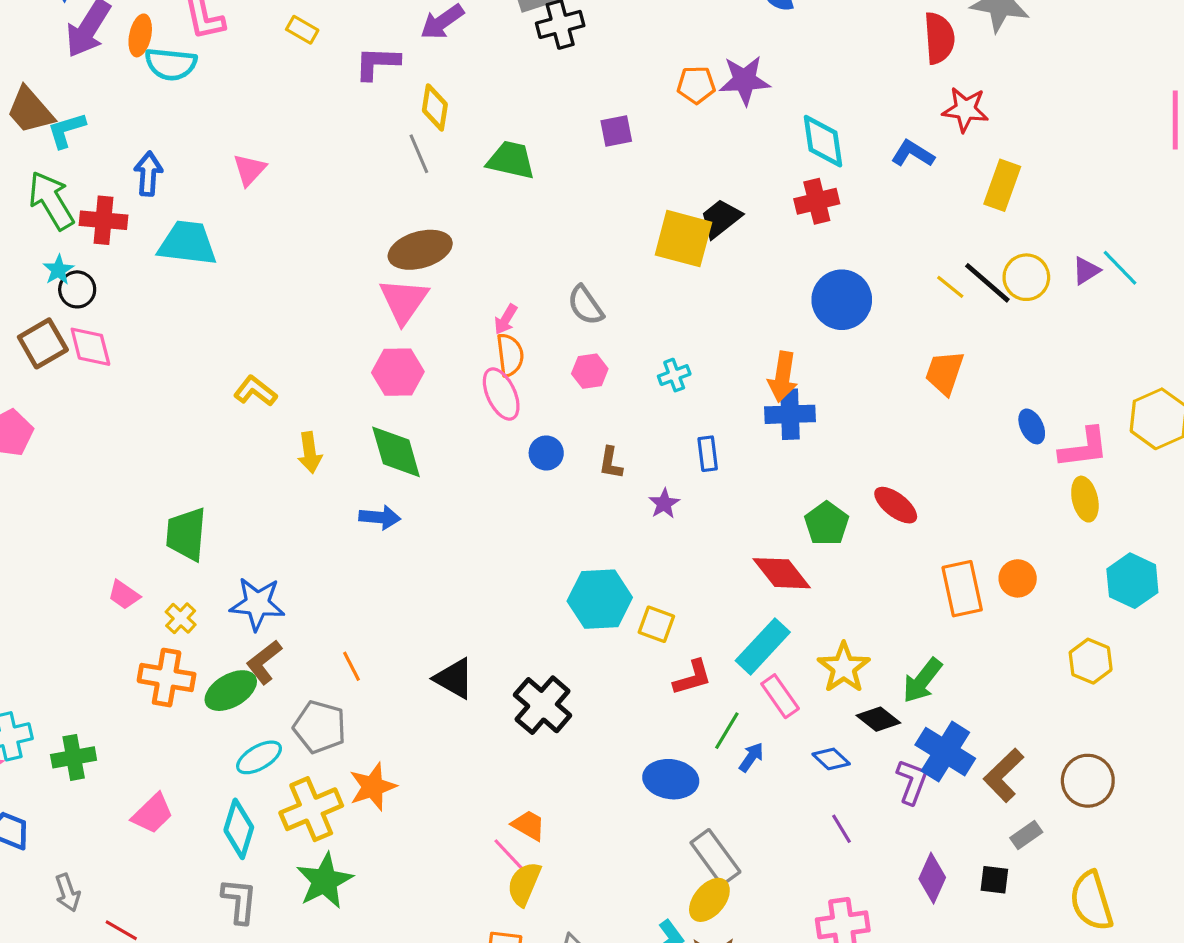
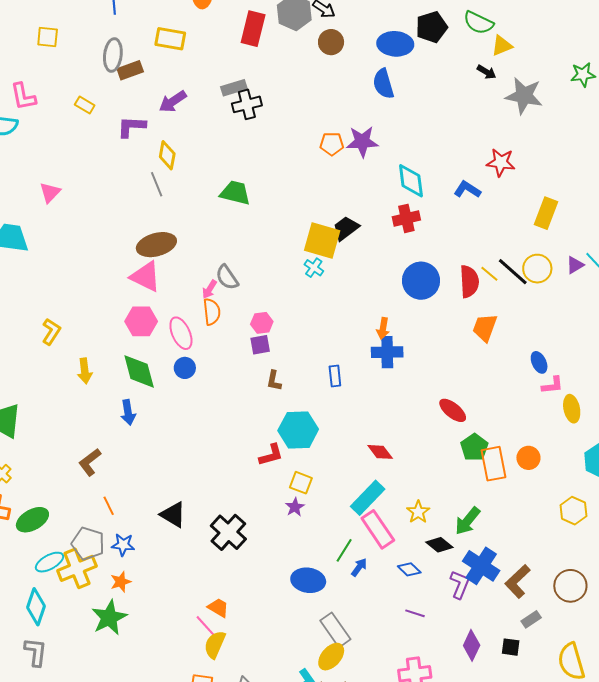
red semicircle: (939, 38) -> (469, 281), moved
purple square: (616, 131) -> (260, 345), moved
green trapezoid: (511, 160) -> (235, 193), moved
yellow rectangle: (1002, 185) -> (546, 213), moved
pink triangle: (404, 301) -> (146, 277), turned -40
gray semicircle: (585, 305) -> (227, 277), moved
cyan cross: (674, 375) -> (314, 268), moved, turned -36
orange arrow: (783, 377) -> (383, 328), size x0.7
yellow L-shape: (255, 391) -> (51, 332), turned 84
pink ellipse: (501, 394) -> (181, 333), moved
pink L-shape: (1084, 448) -> (552, 385), moved, size x0.7
blue circle: (546, 453) -> (185, 368), moved
purple star: (664, 504) -> (295, 507), moved
blue arrow: (380, 517) -> (128, 412), turned 75
green pentagon: (827, 524) -> (474, 447), moved
red diamond: (782, 573) -> (380, 452), size x0.7
cyan hexagon: (600, 599) -> (298, 430), moved
blue star: (257, 604) -> (123, 545), moved, size x0.7
brown L-shape: (264, 662) -> (90, 462), moved
yellow star: (844, 668) -> (418, 512), size x0.7
red L-shape: (692, 678) -> (271, 455), moved
pink rectangle: (780, 696) -> (378, 529), size x1.4
orange star: (373, 787) -> (121, 582), size x0.7
yellow cross: (311, 809) -> (77, 568), moved
purple line: (841, 829) -> (415, 613), turned -42
green star: (325, 881) -> (109, 618), moved

